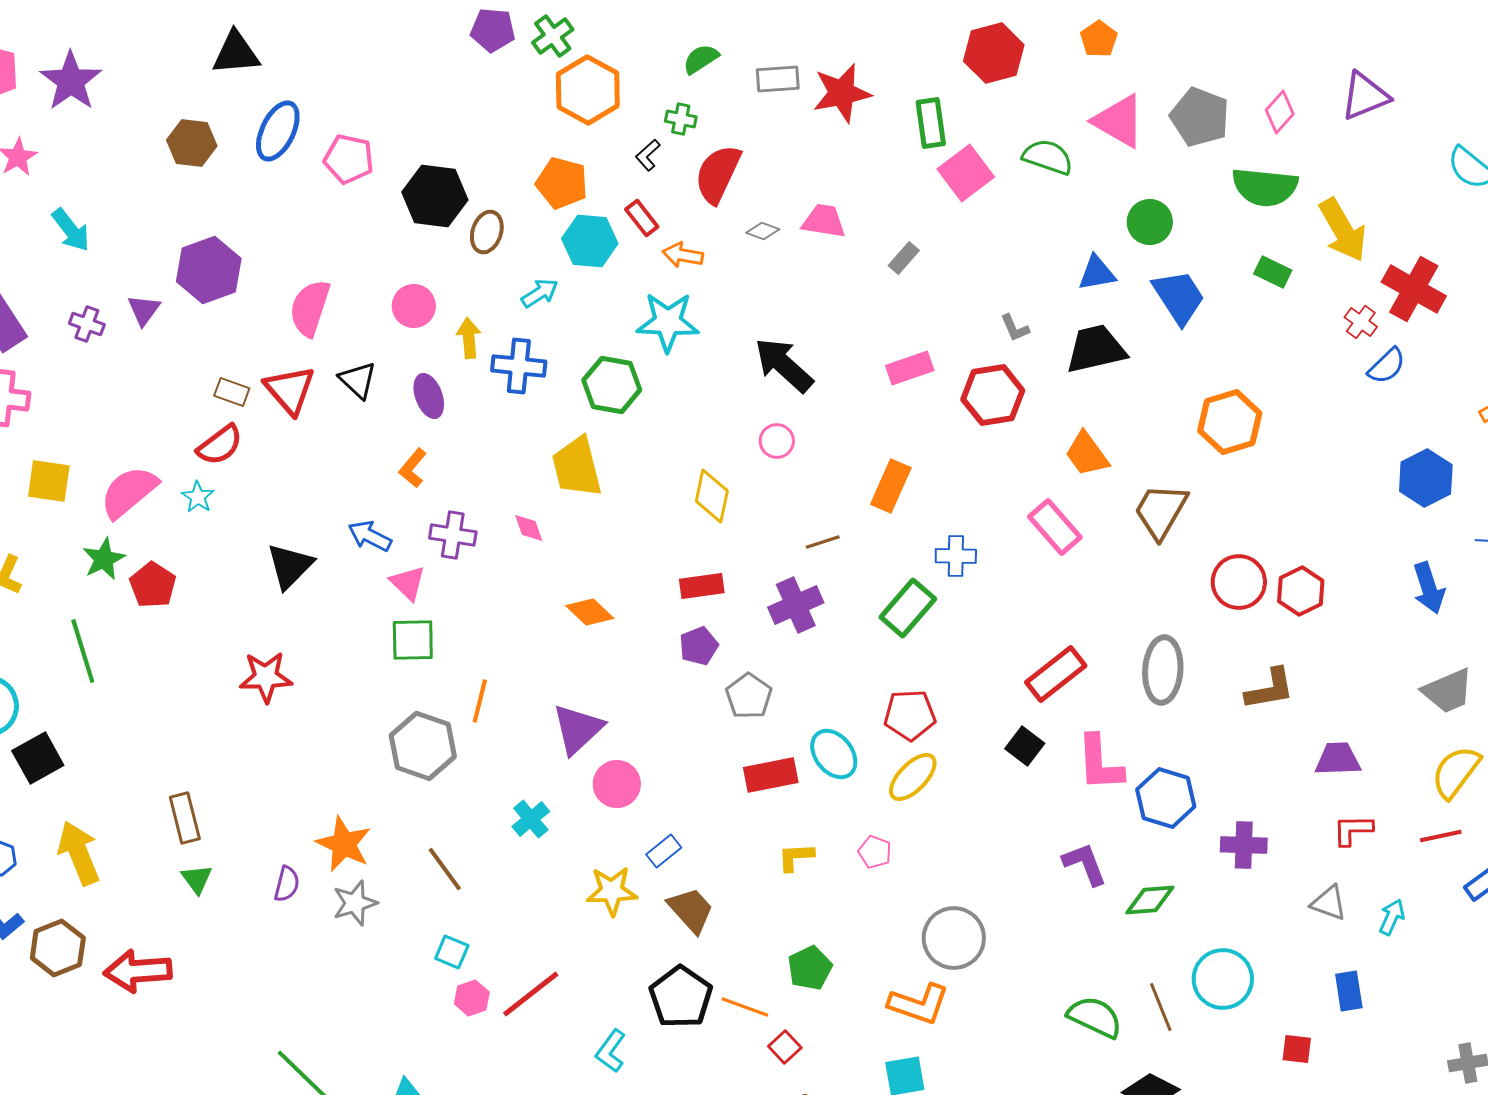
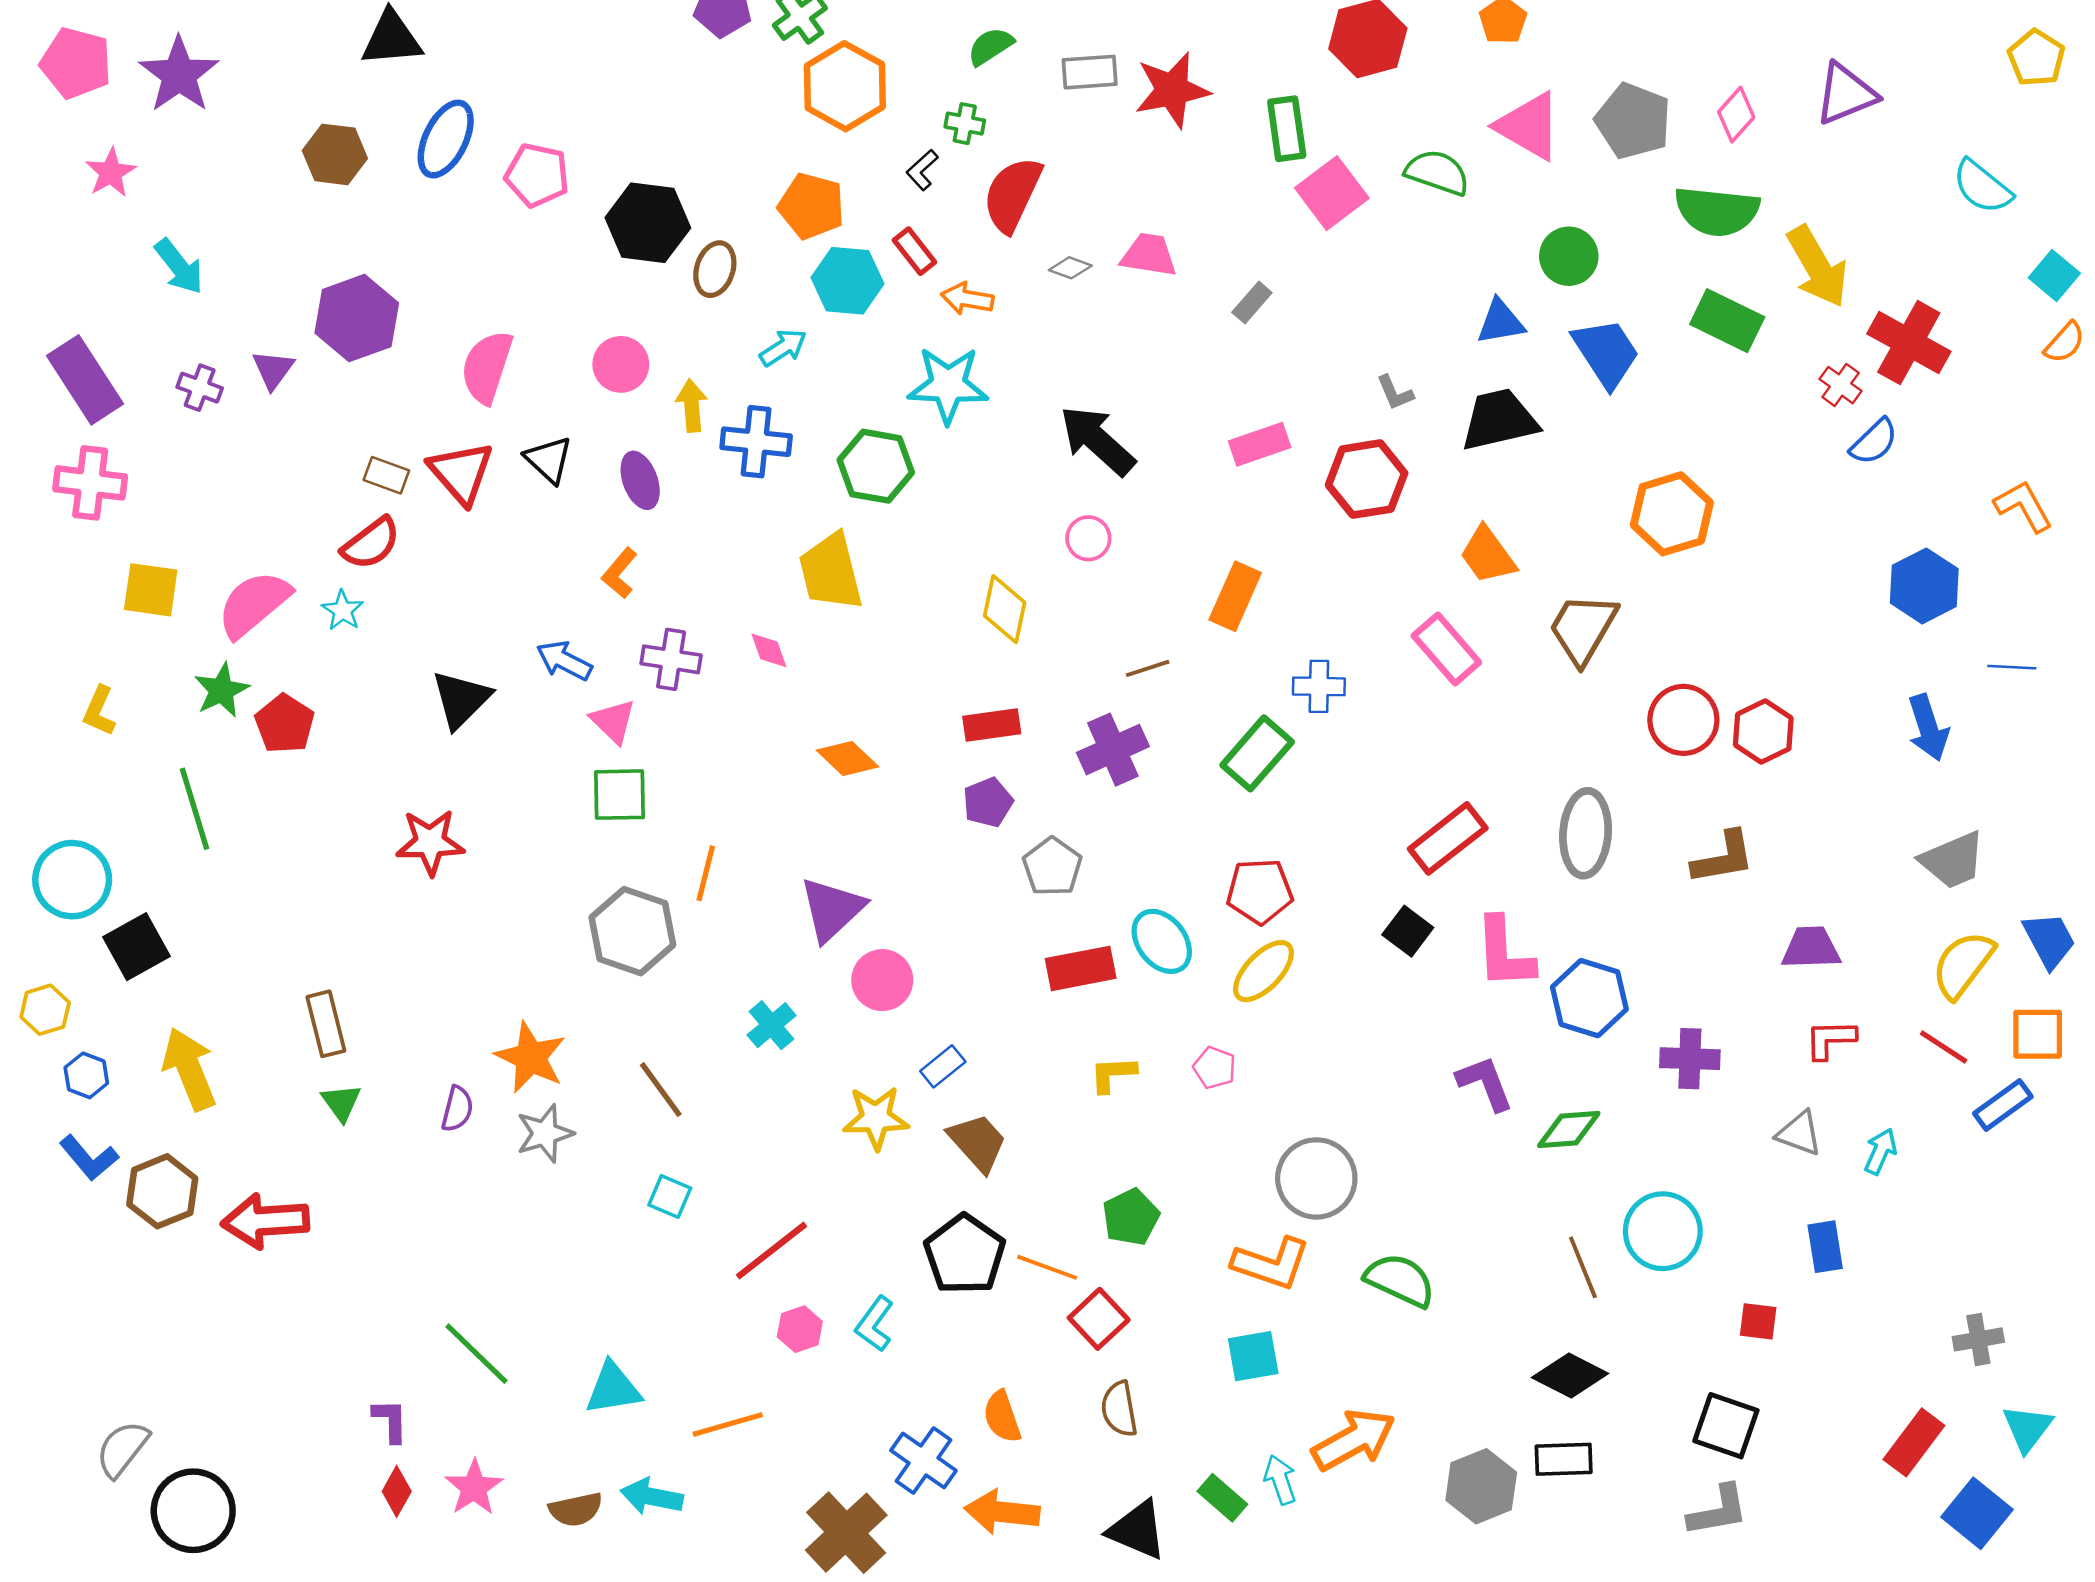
green rectangle: (1273, 272) -> (1727, 321), size x1.5
red line: (1441, 836) -> (1944, 1047), turned 45
pink hexagon: (472, 998) -> (800, 1329), moved
green semicircle: (1095, 1017) -> (1400, 1280), moved
red square: (785, 1047) -> (1099, 1319), size x1.4

